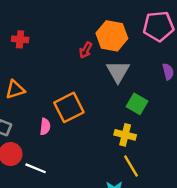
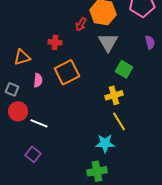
red cross: (20, 39) -> (55, 42), moved
pink semicircle: (45, 127) -> (38, 80), moved
yellow cross: (125, 135) -> (114, 95), turned -30

